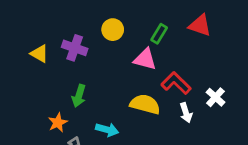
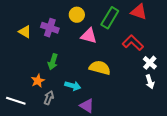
green rectangle: (159, 34) -> (110, 18), size x1.5
pink triangle: (145, 59) -> (89, 36), moved
red L-shape: (176, 83) -> (133, 43), moved
white arrow: (186, 113) -> (150, 82), moved

